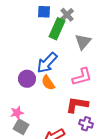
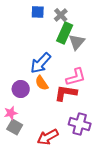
green rectangle: (57, 29) -> (65, 33), moved
purple circle: (27, 79) -> (21, 89), moved
red L-shape: (77, 105) -> (66, 93), moved
purple cross: (86, 124) -> (80, 124), size x1.5

